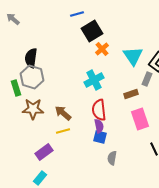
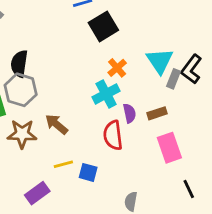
orange cross: (102, 49) -> (117, 68), moved
gray rectangle: (147, 79) -> (174, 79), moved
brown arrow: (63, 113) -> (56, 124), moved
purple semicircle: (99, 126) -> (129, 113), moved
blue square: (100, 137) -> (88, 172), moved

